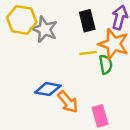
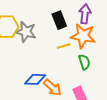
green semicircle: (106, 64) -> (84, 62), moved

